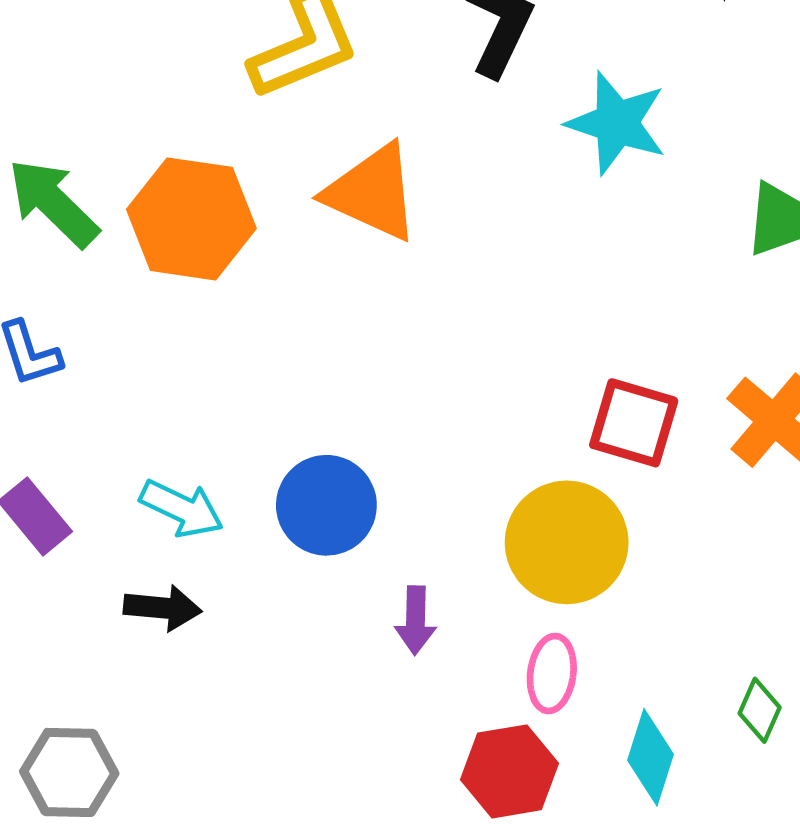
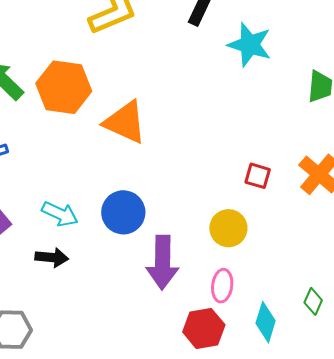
orange triangle: (372, 192) -> (125, 122), moved
red square: (634, 423) -> (258, 176), size x0.7
yellow circle: (567, 542) -> (228, 228), size x0.7
purple arrow: (416, 620) -> (162, 262), size x1.8

